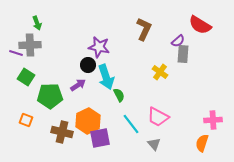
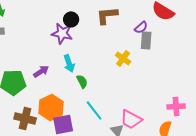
brown L-shape: (144, 29) -> (107, 15), turned -120
black circle: (88, 65) -> (71, 19), moved
cyan arrow: (106, 77) -> (69, 63), size x0.7
pink trapezoid: (158, 117) -> (131, 119), moved

